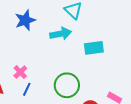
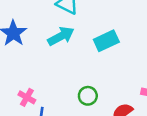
green circle: (67, 85) -> (88, 96), size x0.6

